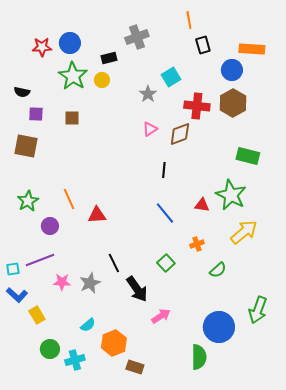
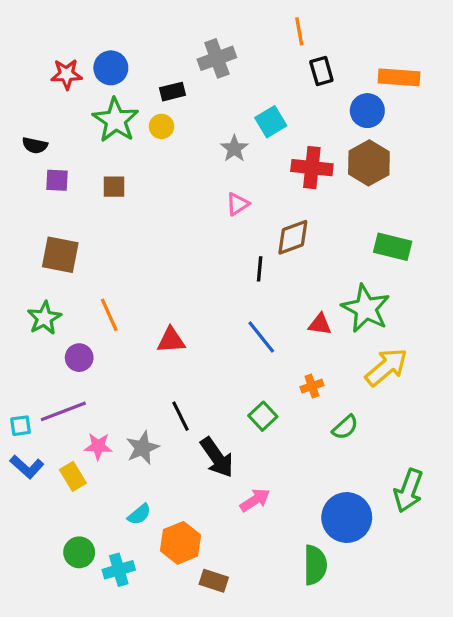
brown diamond: (180, 134) -> (293, 237), moved
brown square: (26, 146) -> (60, 255), moved
red triangle: (97, 215) -> (171, 340), moved
yellow rectangle: (37, 315) -> (73, 476), moved

